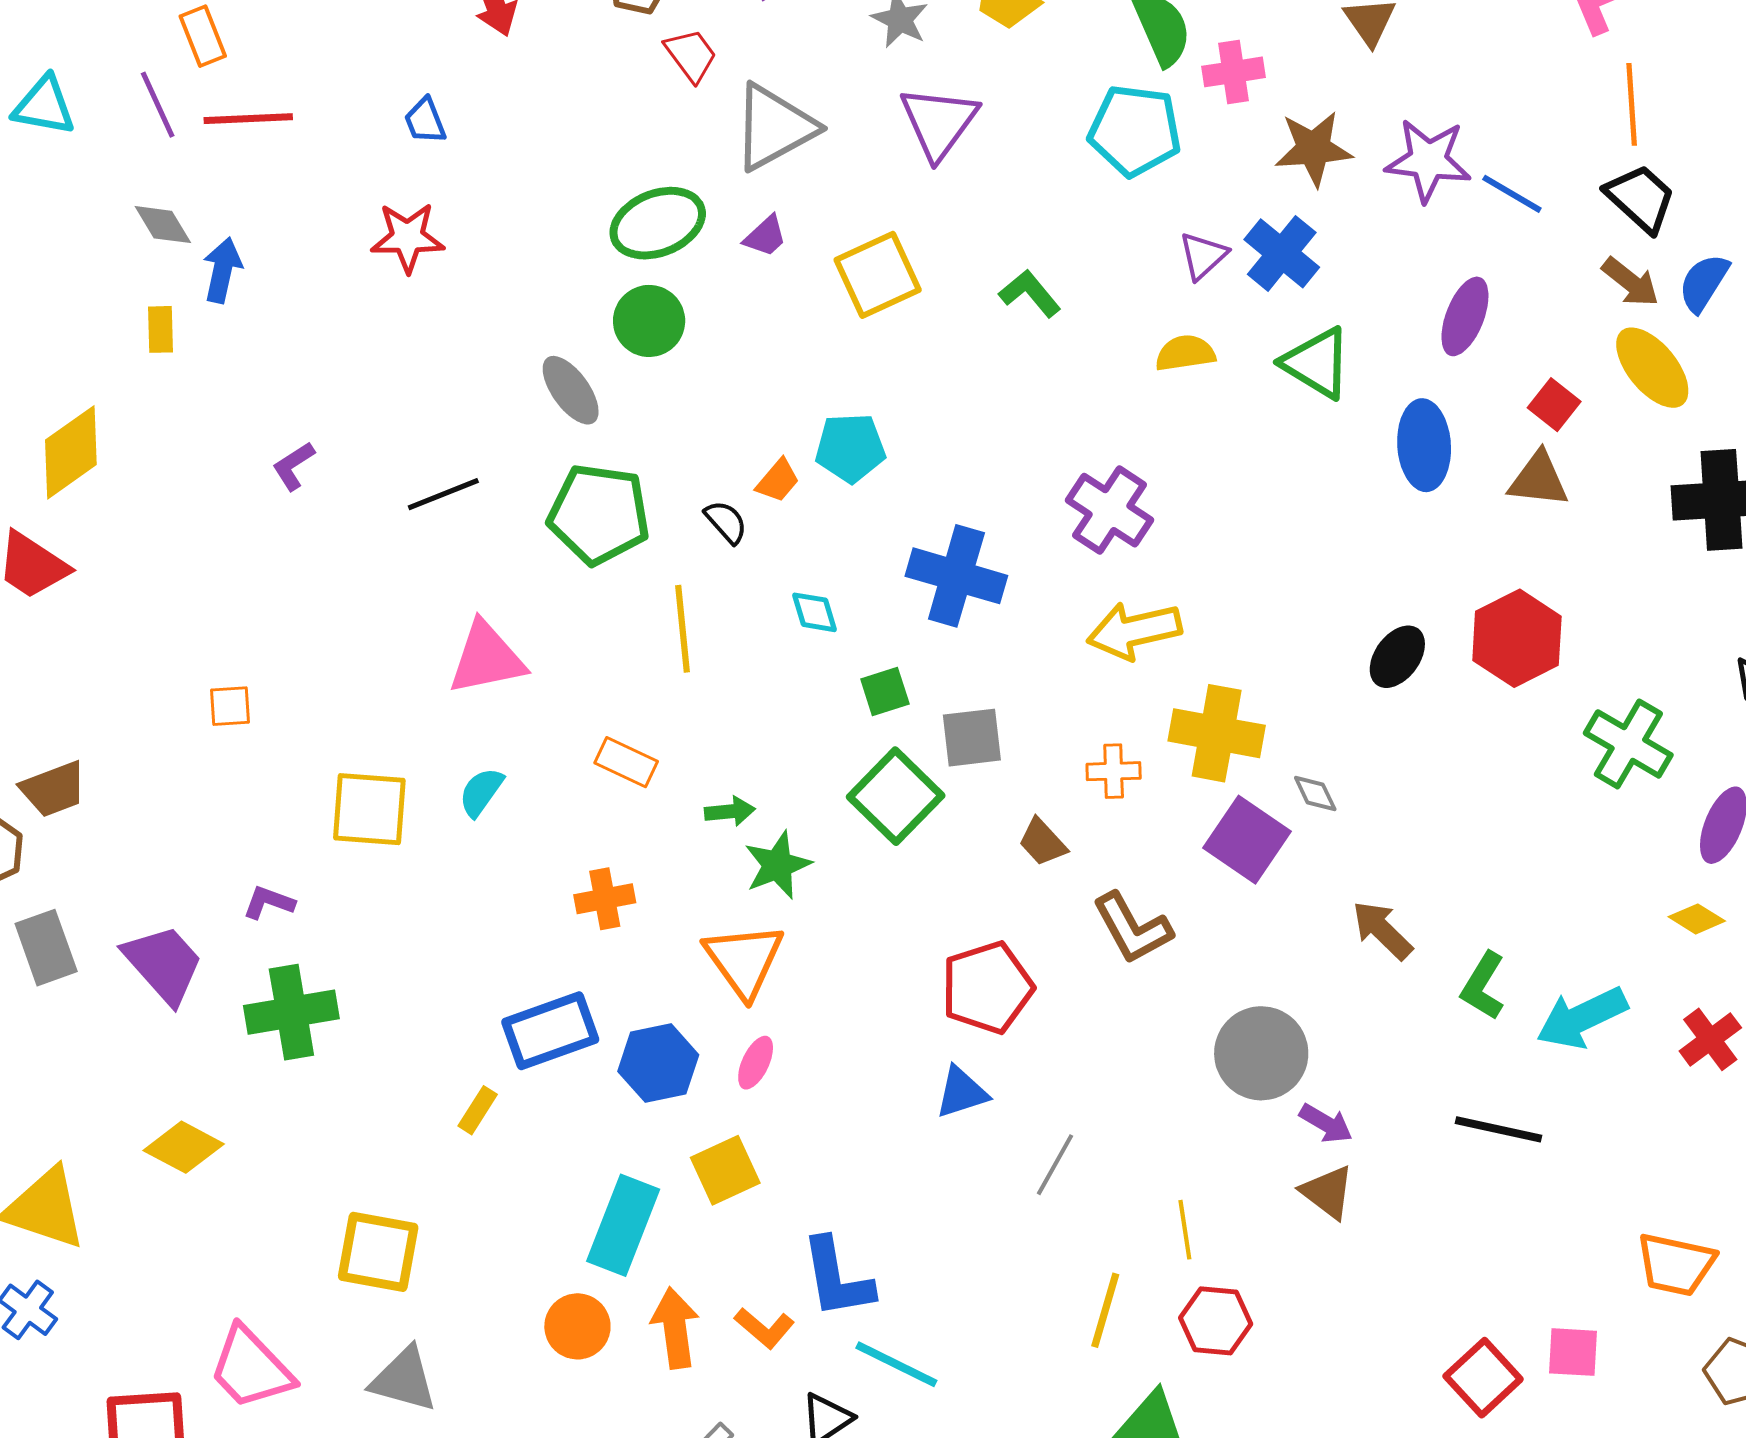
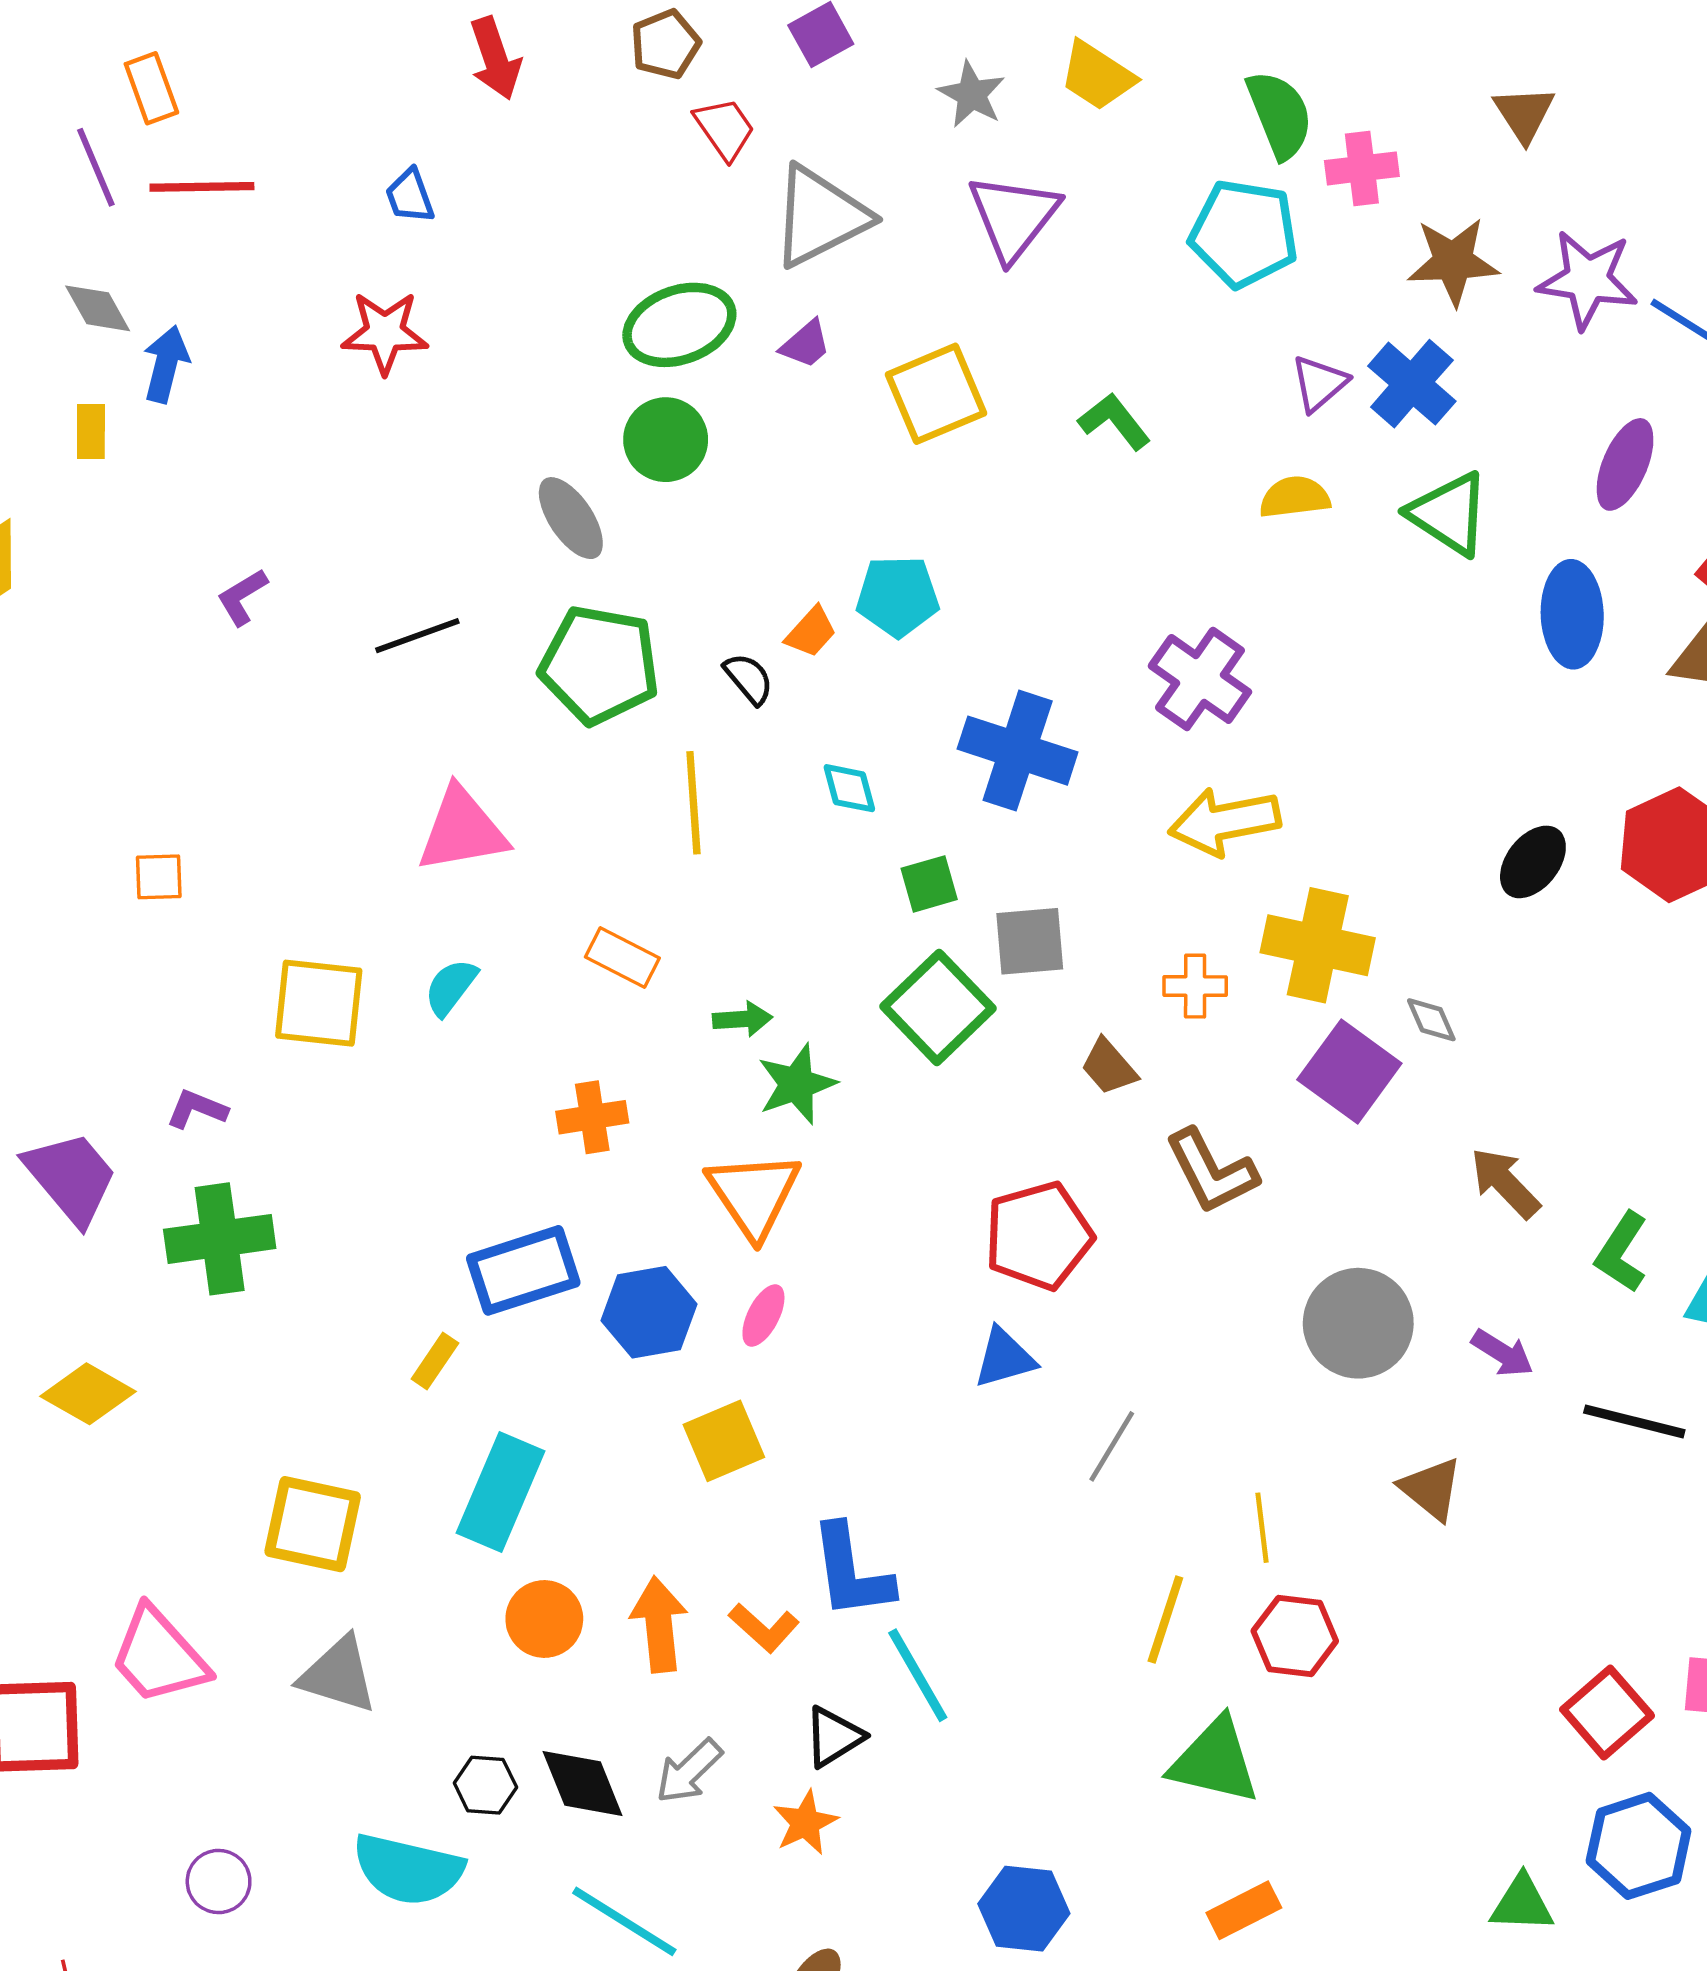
purple arrow: (1326, 1123) -> (1503, 1353), moved
cyan rectangle: (623, 1225) -> (501, 1492), moved
cyan line: (896, 1364) -> (918, 1675), turned 32

